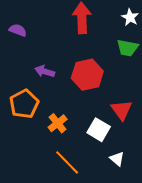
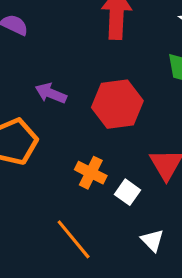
orange cross: (58, 123) -> (91, 173), moved, turned -30
white square: (99, 130) -> (128, 192), size x0.7

